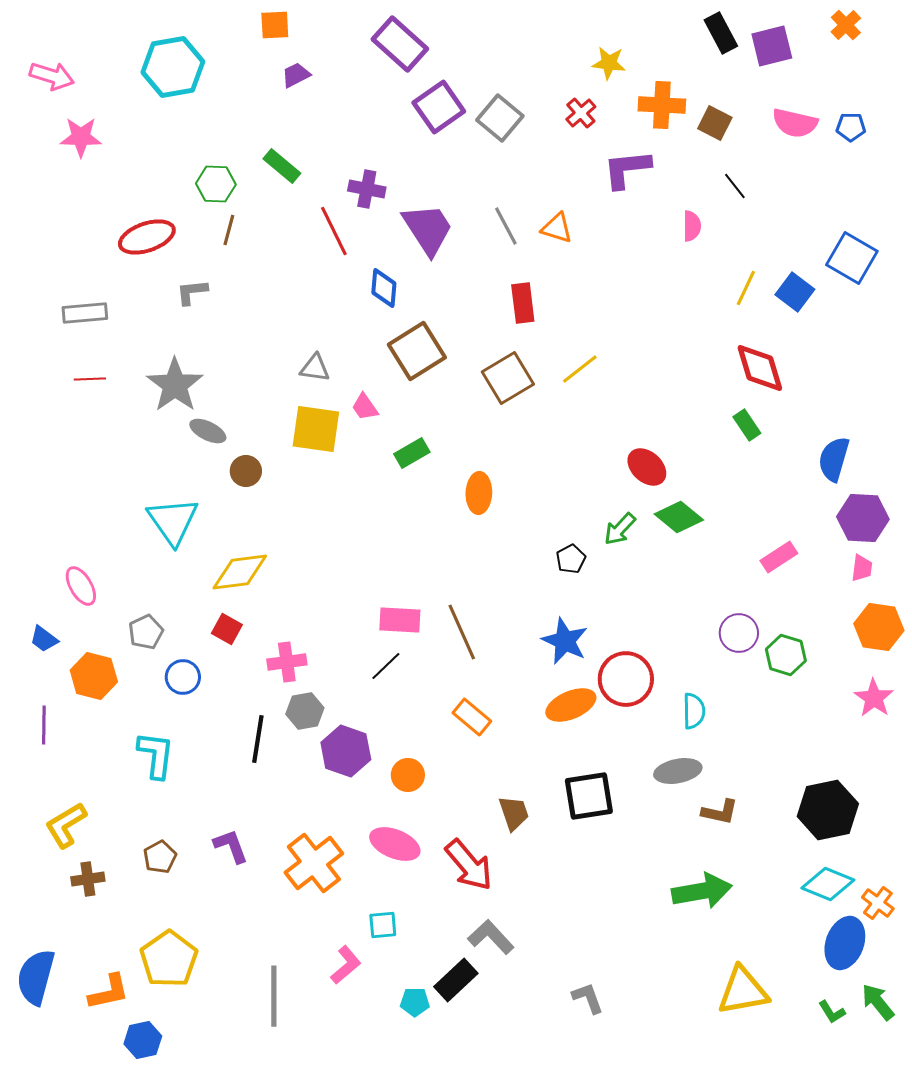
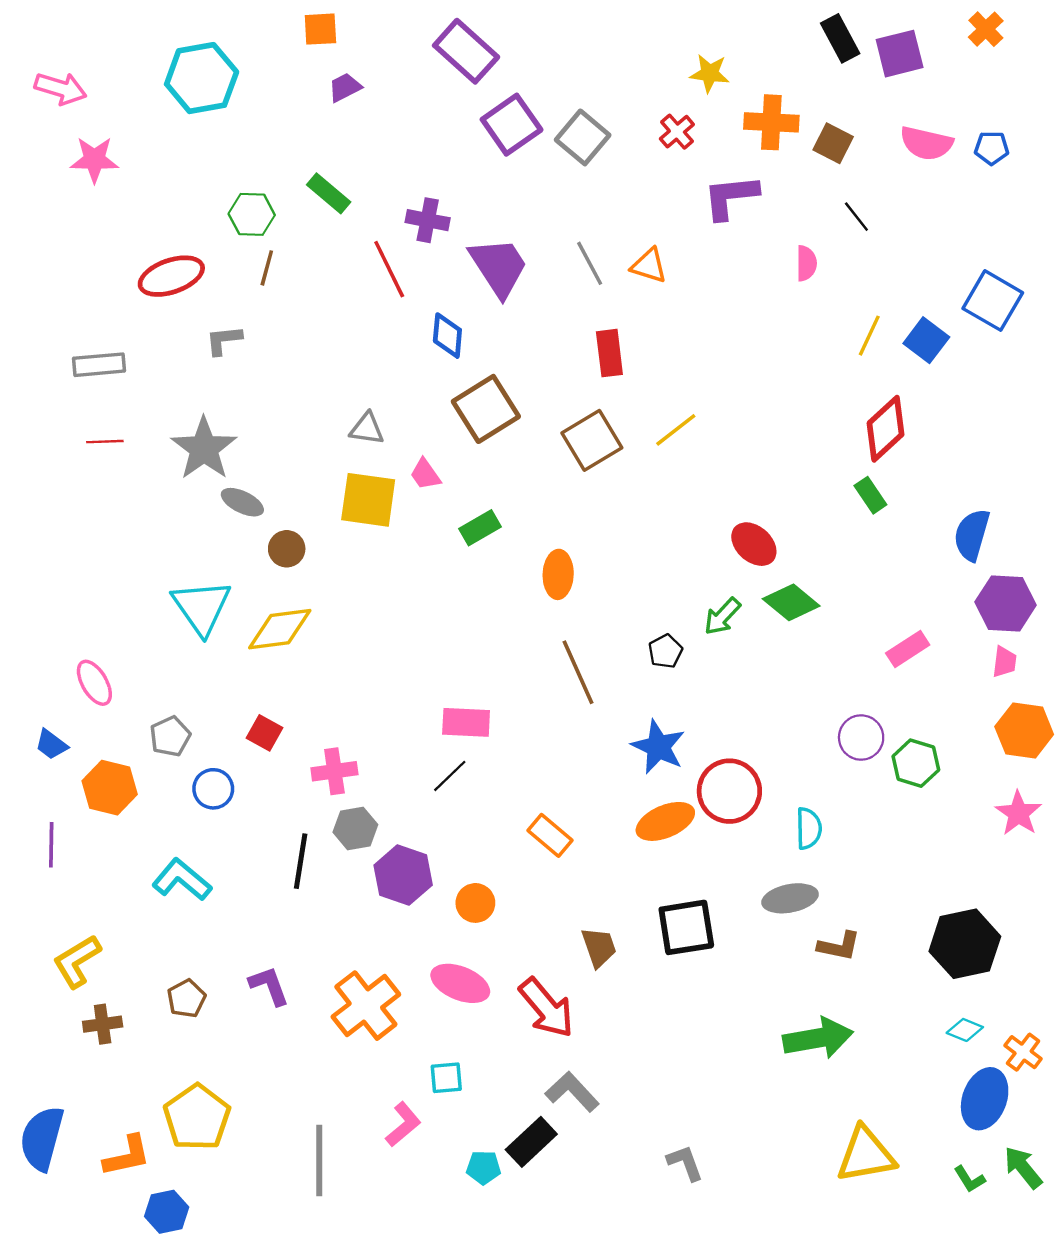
red diamond: (760, 368) -> (886, 429), turned 64
yellow diamond: (240, 572) -> (280, 629), moved
brown line: (462, 632) -> (578, 672), moved
cyan L-shape: (156, 755) -> (182, 880), turned -57
cyan diamond: (828, 884) -> (965, 1030), size x0.6

